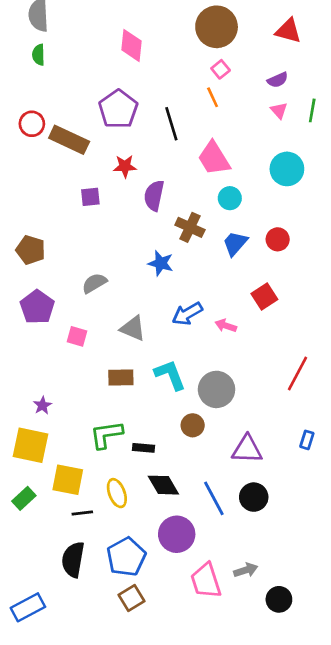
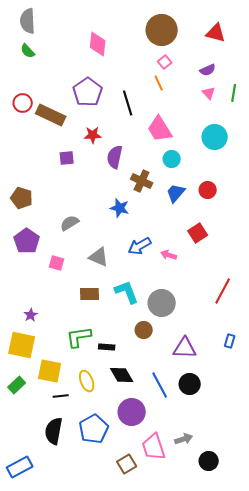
green semicircle: (39, 55) -> (28, 51), turned -42
brown square: (132, 598) -> (127, 464), moved

